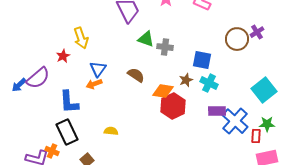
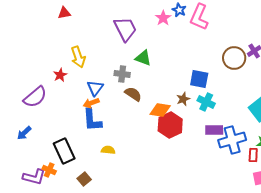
gray cross: (165, 47) -> (122, 74), moved
blue arrow: (19, 85) -> (24, 133), moved
blue L-shape: (69, 102) -> (92, 120), moved
blue cross: (235, 121) -> (232, 140), turned 32

